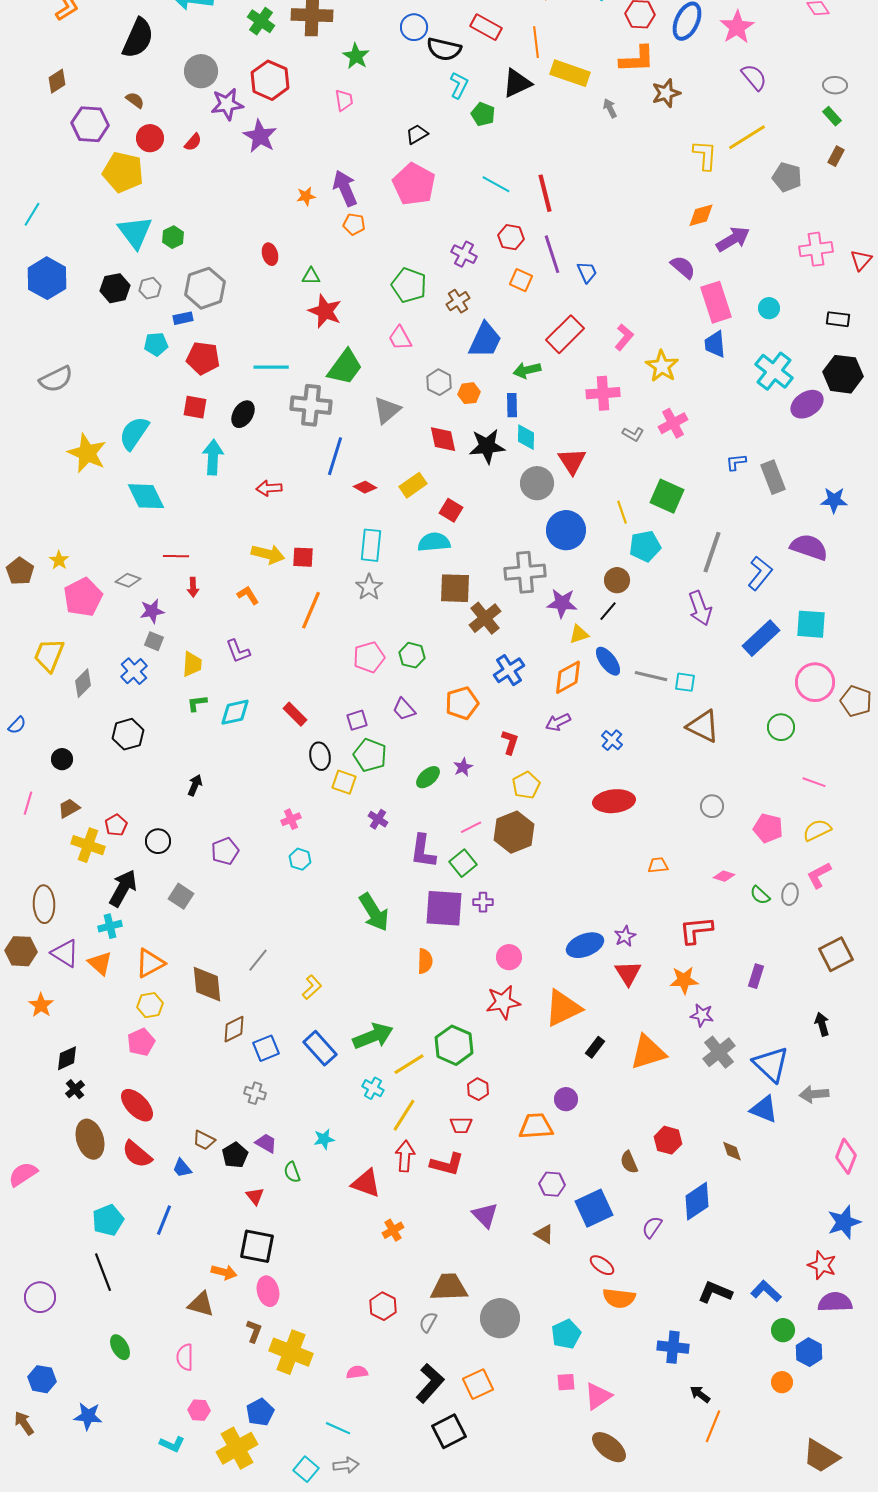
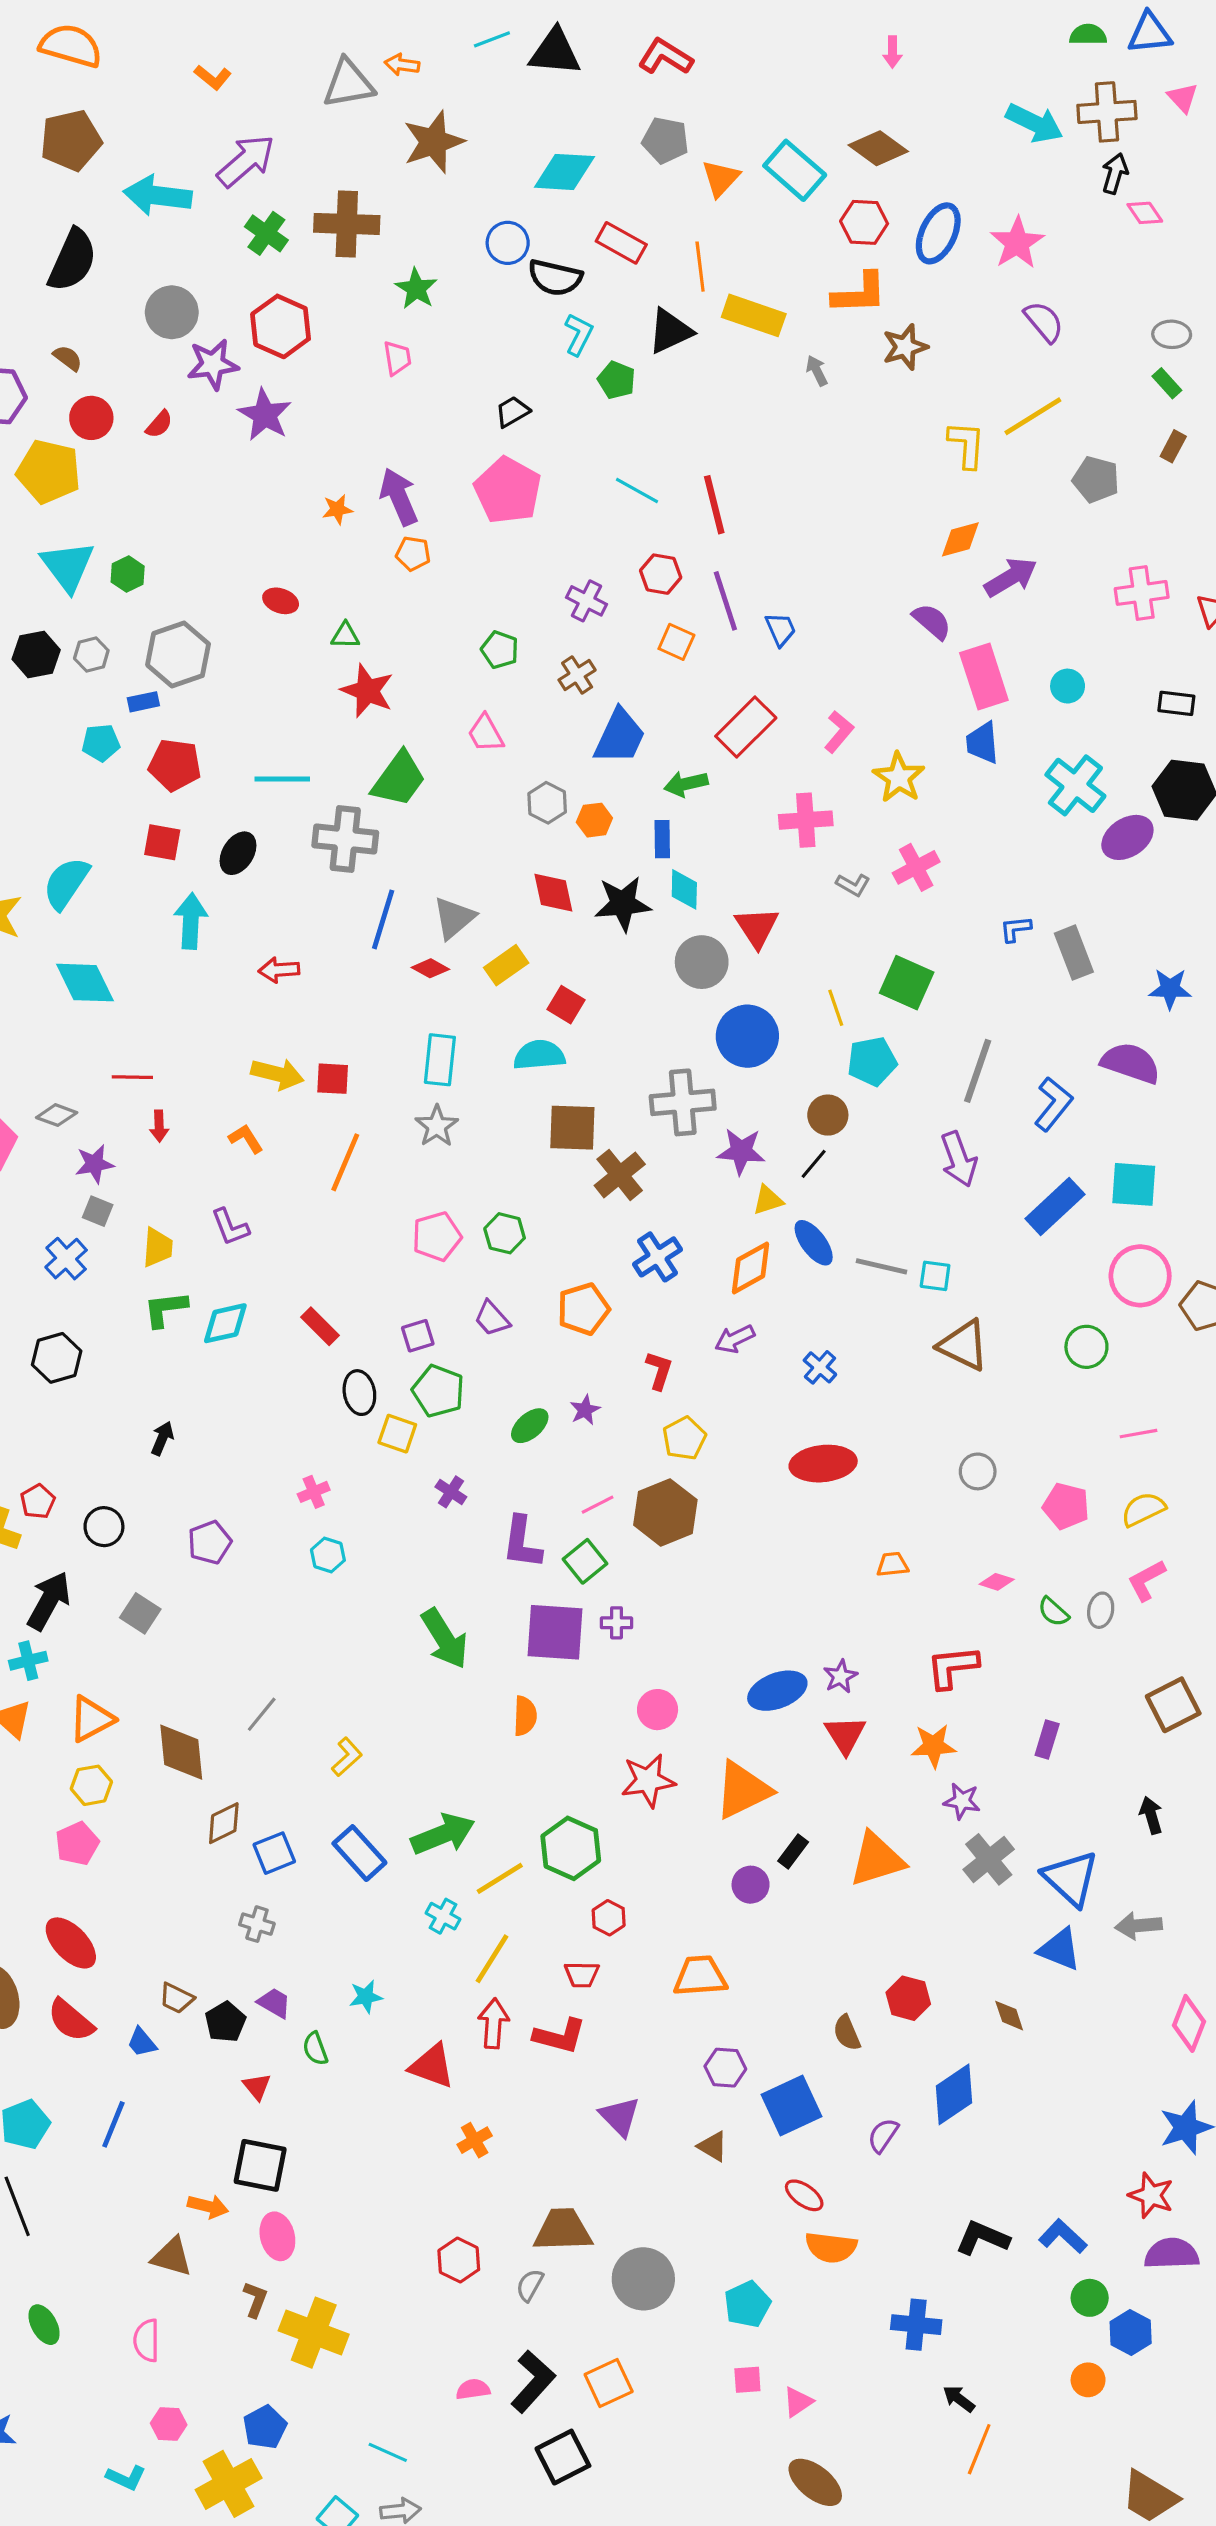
red ellipse: (270, 254) -> (281, 601), turned -55
green pentagon: (409, 285) -> (500, 650), size x0.7
gray triangle: (387, 410) -> (454, 918), moved
green L-shape: (197, 703) -> (165, 1309), size x1.4
pink line: (814, 782) -> (1139, 1434), turned -30
purple circle: (566, 1099) -> (751, 1885), moved
pink semicircle: (357, 1372) -> (473, 2389), moved
pink triangle: (598, 1396) -> (798, 2402), size x0.7

